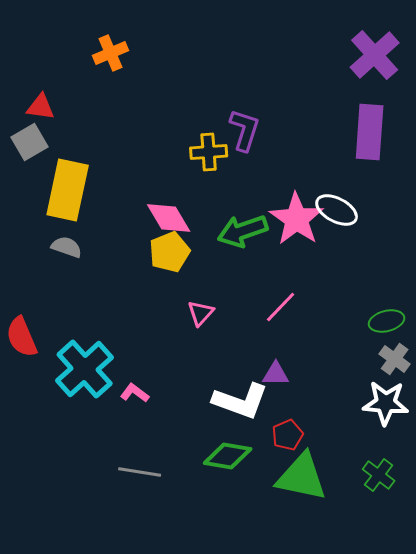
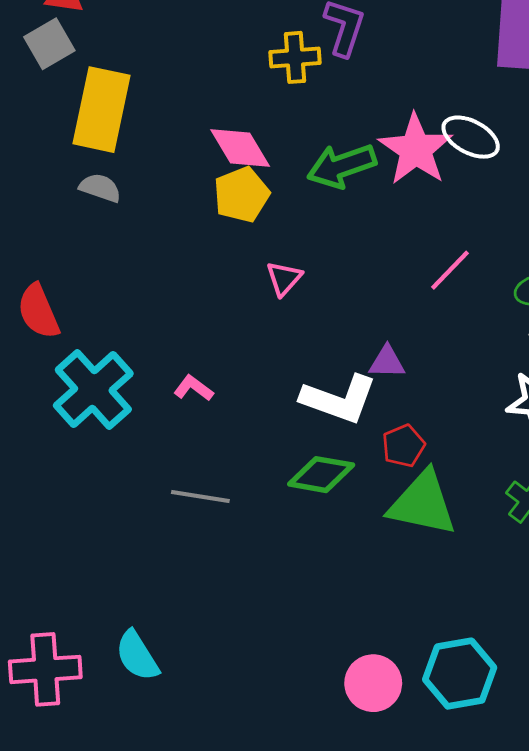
pink line: (281, 307) -> (450, 270), moved
cyan cross: (85, 369) -> (93, 390), moved

